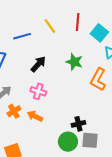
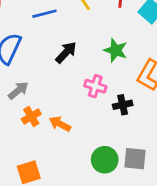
pink cross: (38, 91) -> (95, 86), moved
black cross: (78, 124) -> (123, 105), moved

